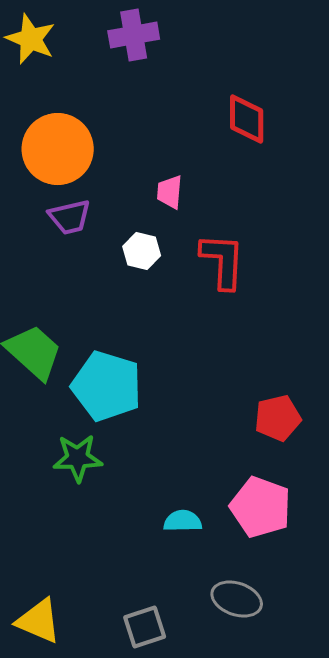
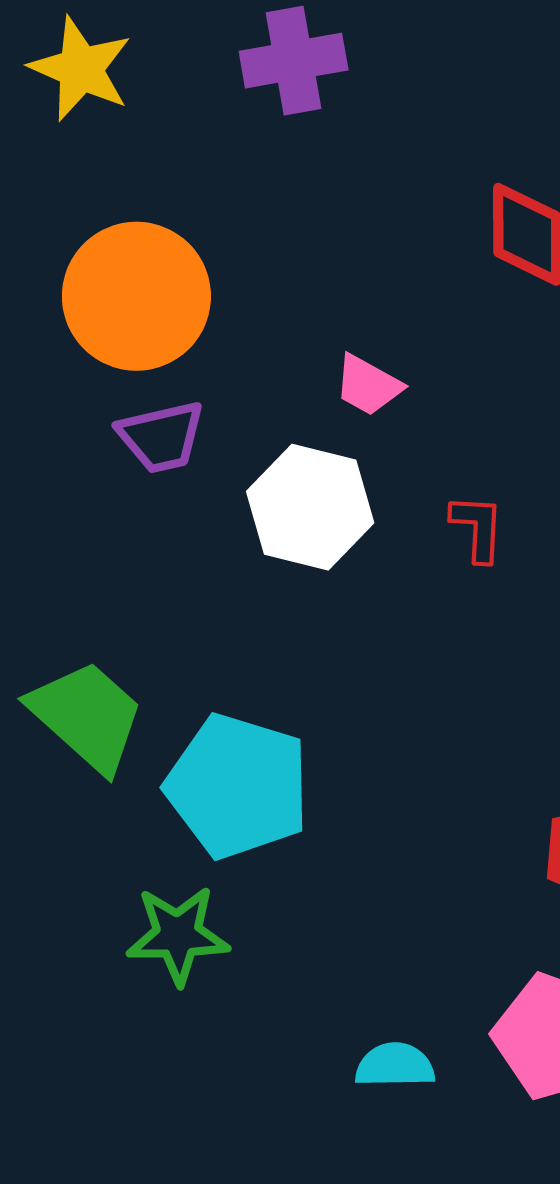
pink trapezoid: (170, 192) -> (368, 385), turned -66
white hexagon: (142, 251) -> (310, 507), size x1.6
red L-shape: (223, 261) -> (478, 528), size x0.6

